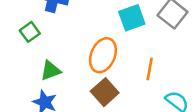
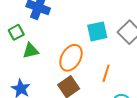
green triangle: (51, 71) -> (31, 51), moved

